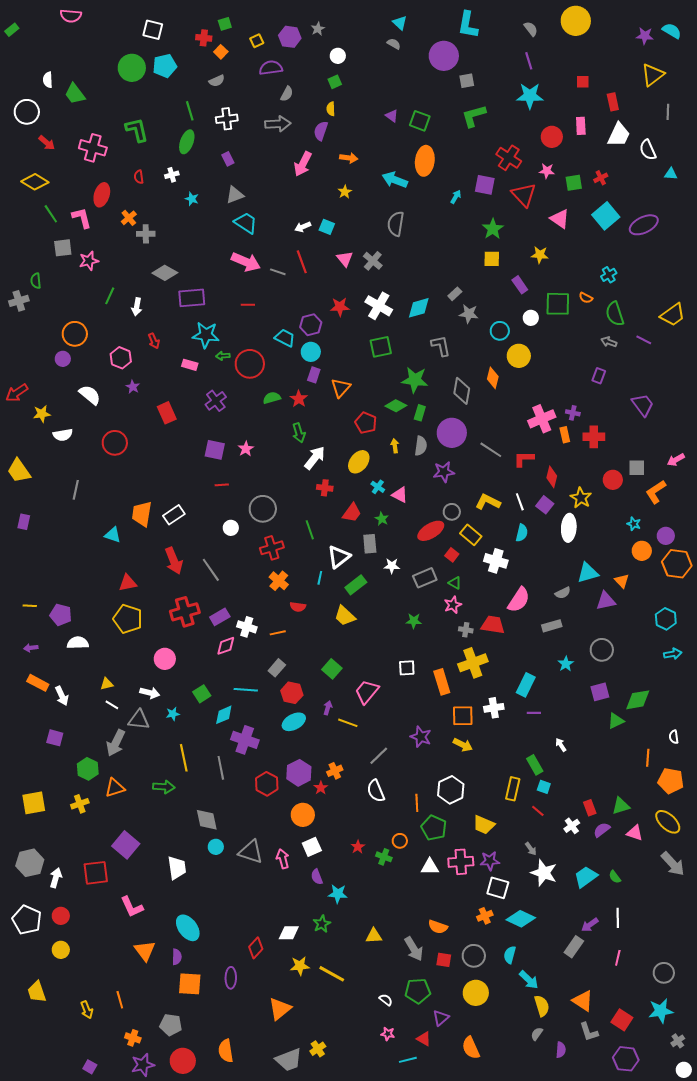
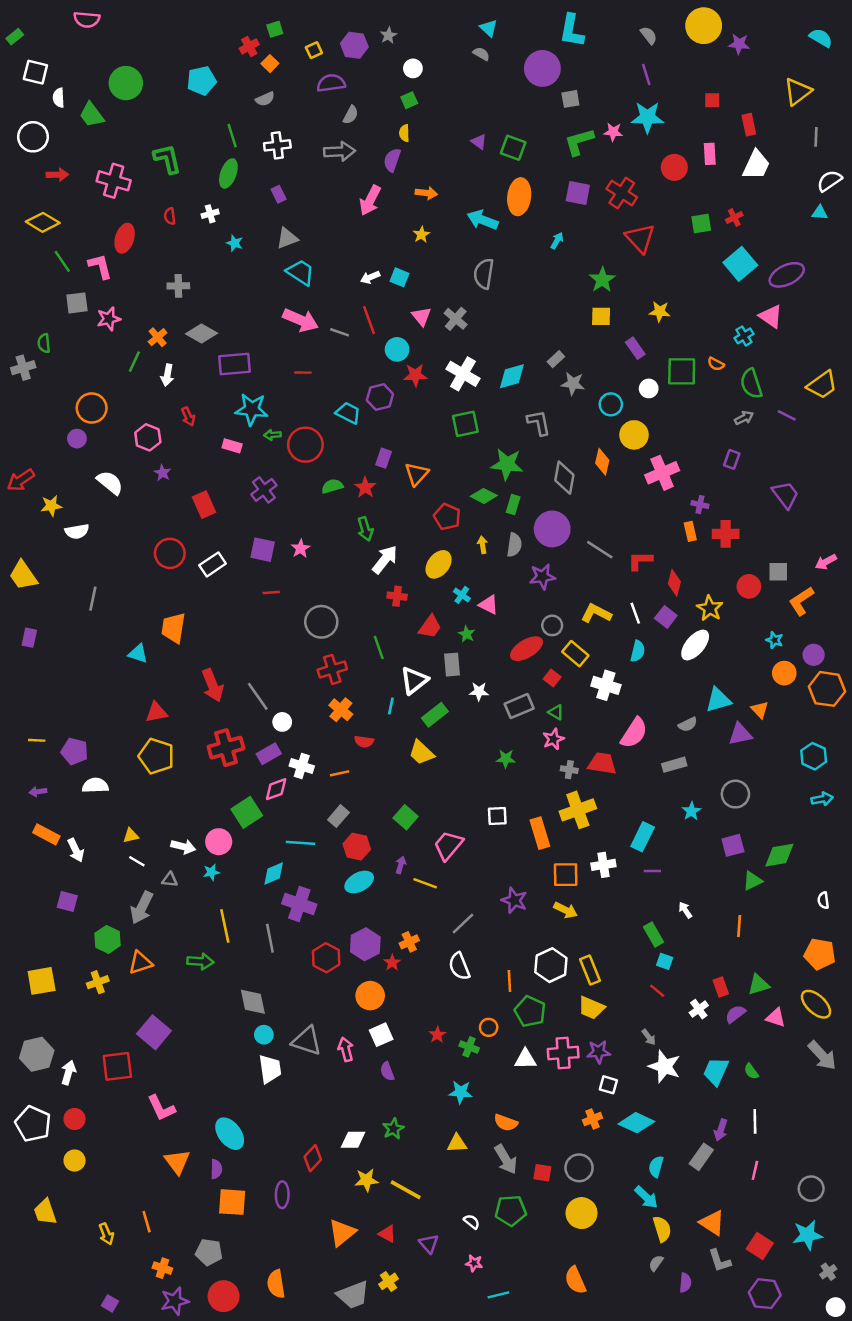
white square: (153, 30) -> (35, 72), moved
purple star: (645, 36) -> (739, 44), moved
red cross: (204, 38) -> (249, 46), turned -35
green circle: (132, 68) -> (126, 83), moved
red arrow: (47, 143) -> (57, 175), turned -42
white semicircle: (648, 150) -> (829, 181), moved, turned 80
pink star: (547, 171) -> (613, 132), moved
purple square: (485, 185) -> (578, 193), moved
orange cross: (129, 218) -> (158, 337), moved
pink triangle: (560, 219) -> (771, 316), moved
gray arrow: (609, 342) -> (744, 418), turned 133
cyan circle: (311, 352) -> (397, 349), moved
pink cross: (542, 419) -> (662, 473), moved
red circle: (115, 443) -> (170, 553), moved
white rectangle: (174, 515) -> (213, 564), moved
white circle: (231, 528) -> (282, 722), moved
white ellipse: (569, 528) -> (695, 645), turned 36
pink circle: (165, 659) -> (219, 842), moved
green square: (202, 694) -> (247, 812), moved, size x1.4
gray triangle: (139, 720) -> (170, 880), size x0.6
orange line: (648, 758) -> (739, 926), moved
yellow rectangle: (513, 789) -> (590, 970), moved, turned -35
white trapezoid: (177, 868) -> (270, 1069), moved
cyan trapezoid: (586, 877) -> (716, 1071), turned -30
white square: (498, 888) -> (608, 1085), size x0.7
cyan star: (338, 894) -> (461, 1092), moved
purple arrow: (590, 925) -> (721, 1130), turned -36
orange semicircle: (438, 927) -> (506, 1123), moved
cyan semicircle: (510, 955) -> (656, 1167), moved
purple triangle: (441, 1018) -> (429, 1244), moved, turned -30
red triangle: (424, 1039) -> (387, 1234), moved

